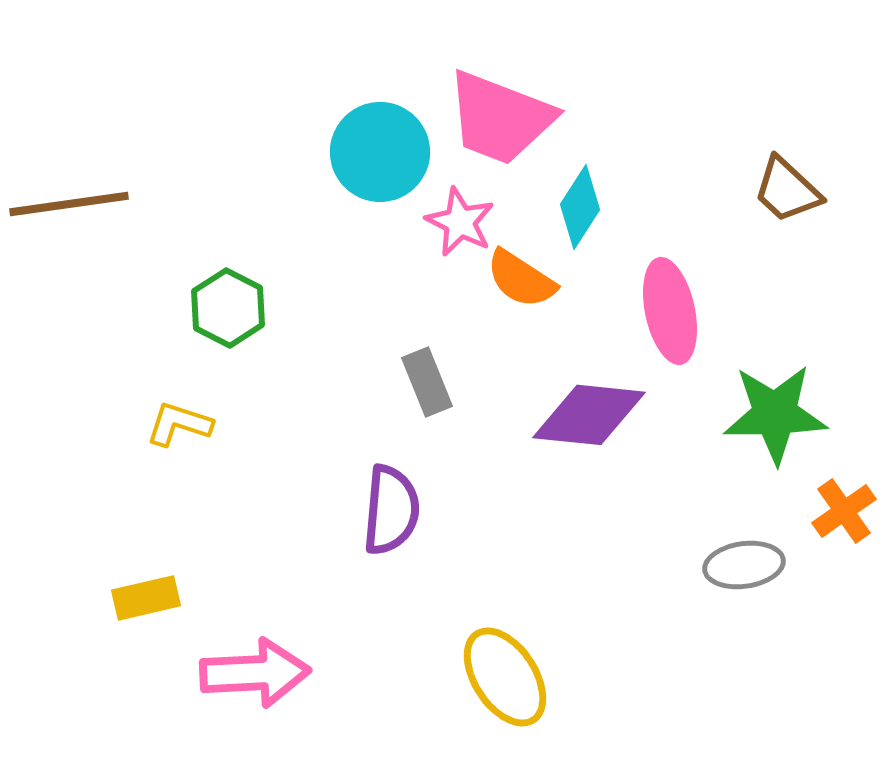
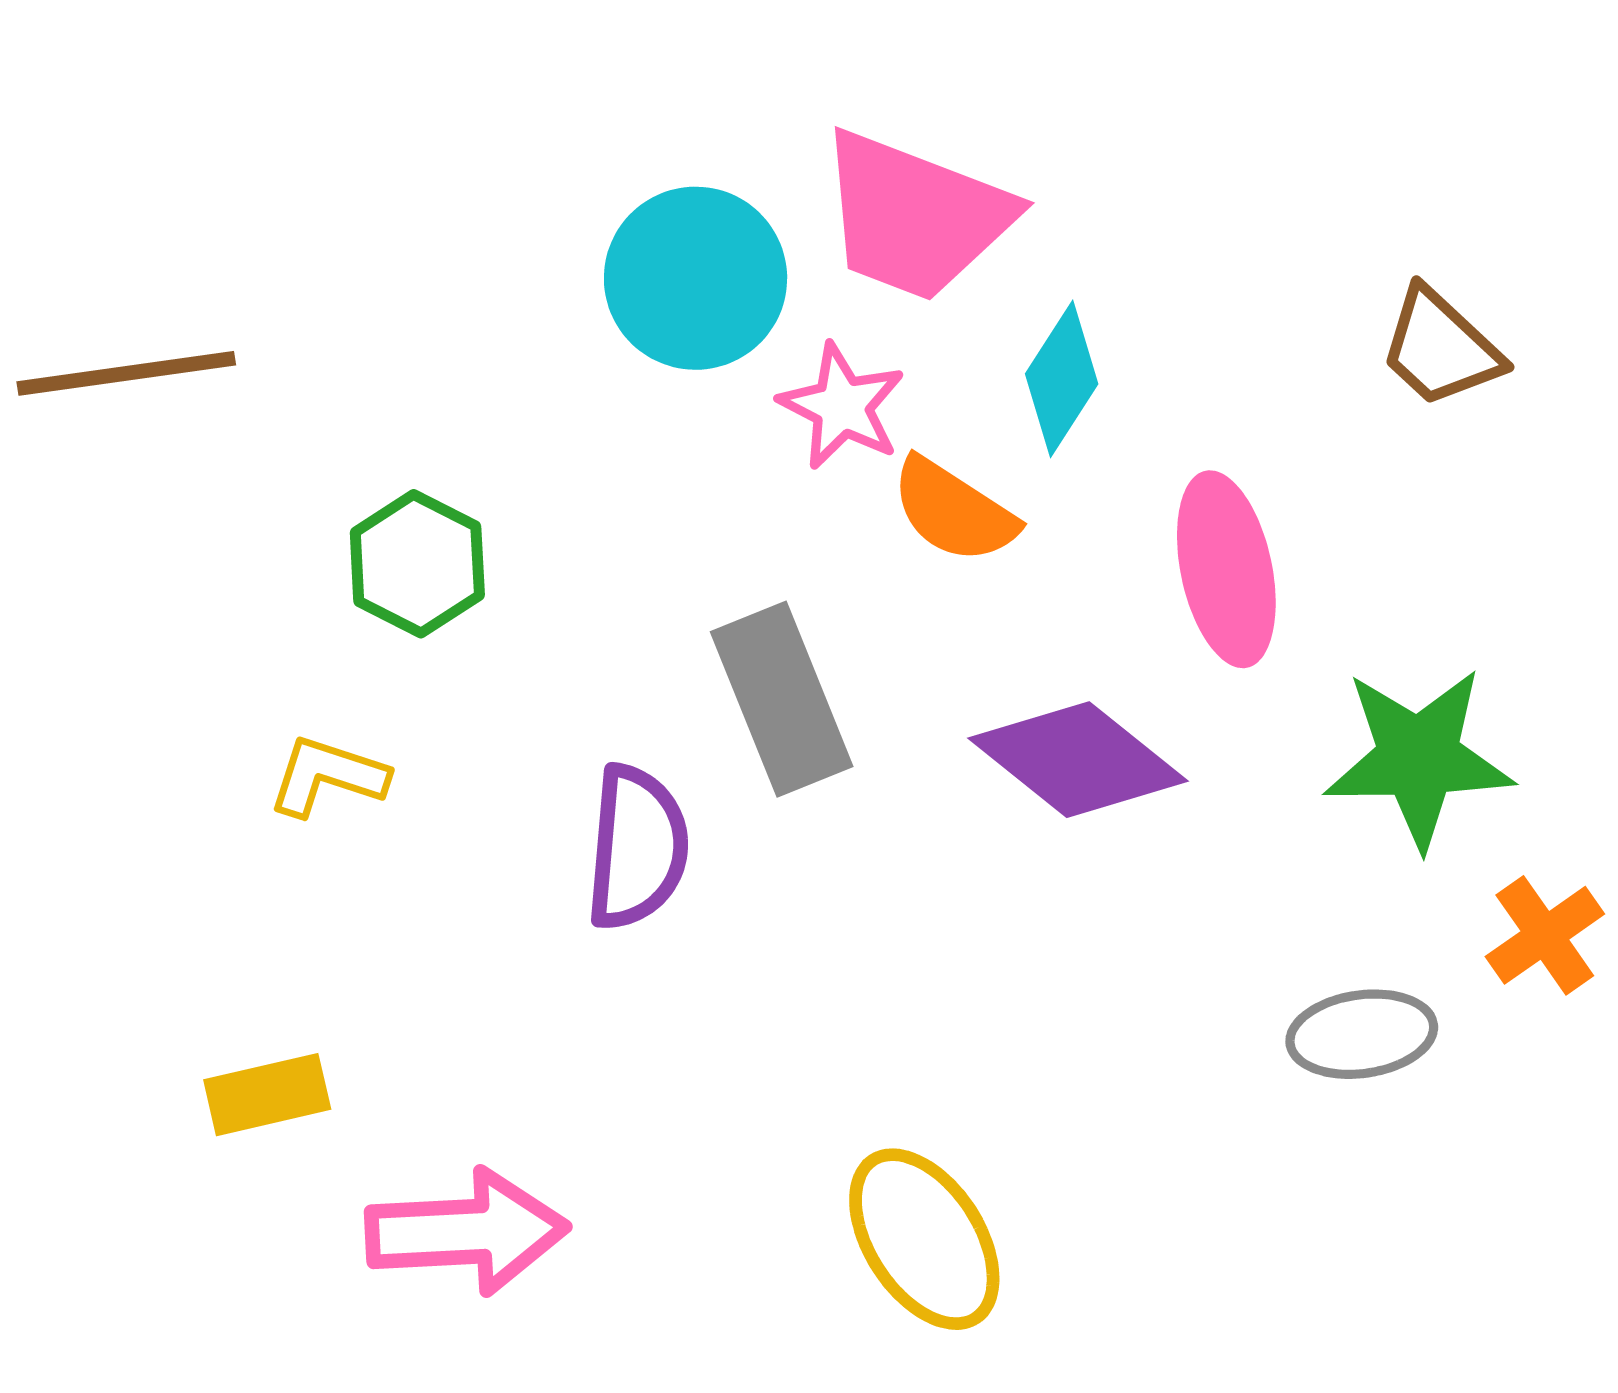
gray rectangle: (427, 382) -> (782, 699), size x1.5
purple diamond: (589, 415) -> (1078, 760), turned 33
purple semicircle: (391, 510) -> (637, 847), moved

